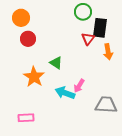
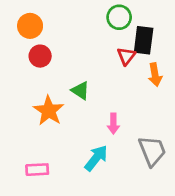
pink arrow: (79, 86) -> (113, 124), turned -32
cyan arrow: (65, 93) -> (96, 158), moved, turned 108
gray trapezoid: (106, 105) -> (152, 151), turned 65

